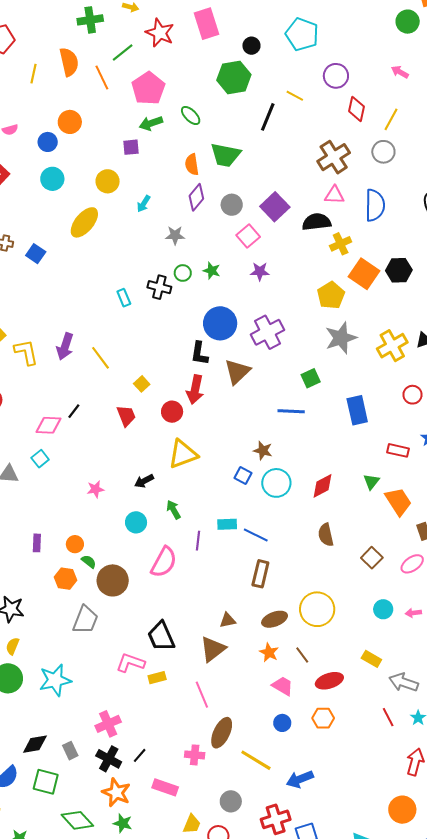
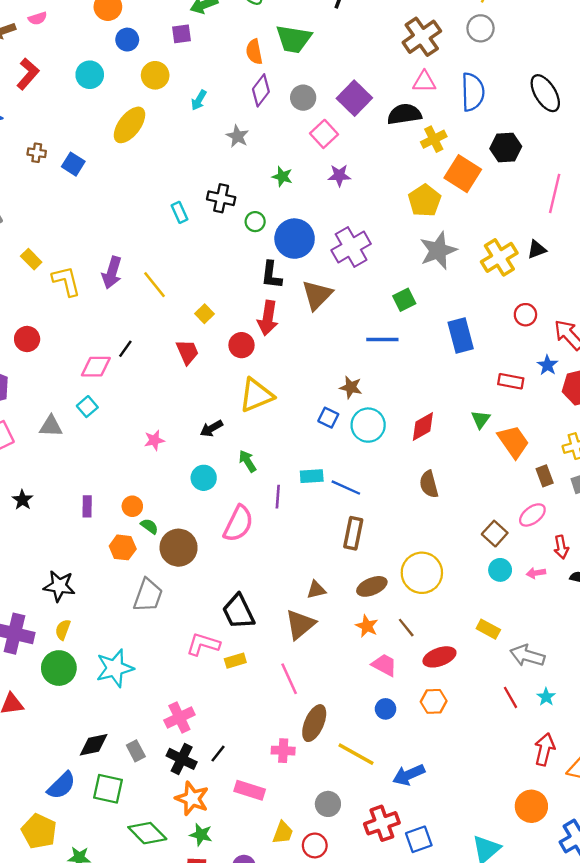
blue circle: (48, 142) -> (127, 40), moved
gray star: (175, 235) -> (237, 136), turned 30
black hexagon: (399, 270) -> (506, 148), moved
green circle: (183, 273) -> (255, 222), moved
brown square: (372, 558) -> (495, 534), moved

